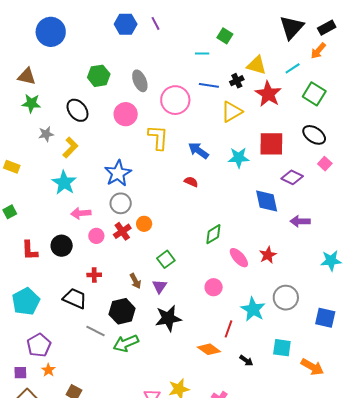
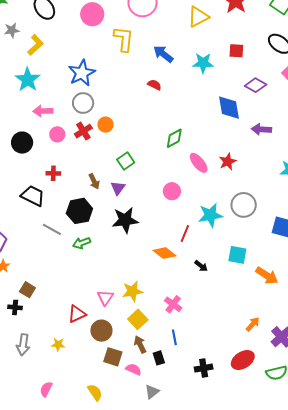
red square: (271, 144) -> (236, 51), size x0.6
cyan star: (253, 309) -> (210, 215), turned 30
green arrow: (126, 343) -> (82, 243), size x0.7

